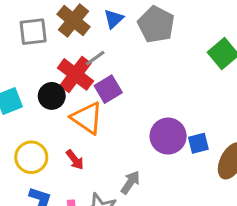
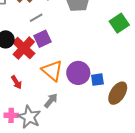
red cross: (75, 74) -> (24, 48), moved
orange triangle: (87, 118) -> (52, 70), moved

